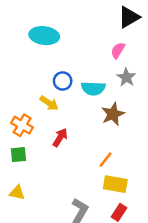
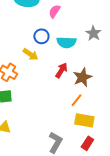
pink semicircle: (118, 50) -> (54, 11), moved
brown star: (113, 114) -> (82, 77), moved
red arrow: (60, 137) -> (61, 70), moved

